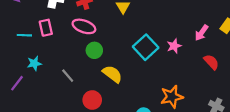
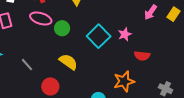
pink arrow: (201, 33) -> (151, 12), moved
green circle: (94, 50) -> (62, 28), moved
red semicircle: (211, 62) -> (142, 56), moved, turned 140

